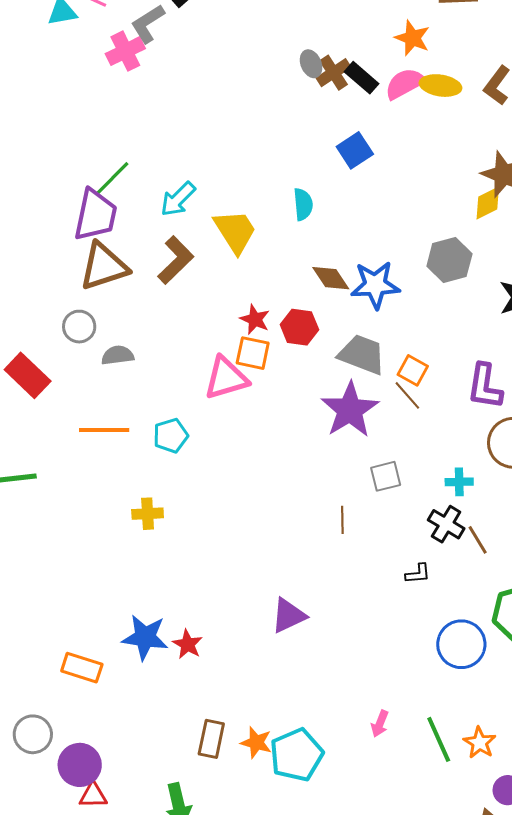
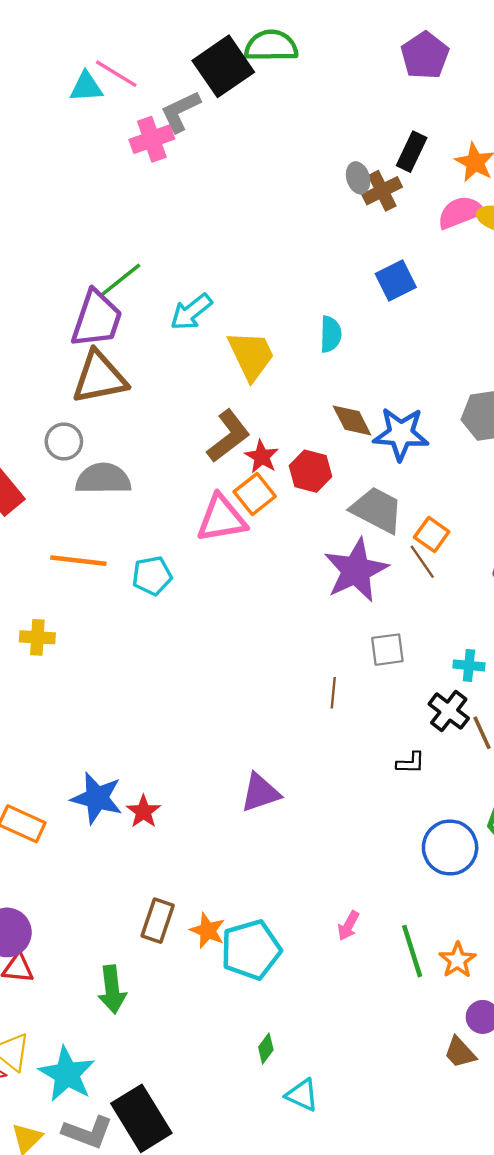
black rectangle: (362, 78) -> (412, 152), moved, turned 68
brown L-shape: (176, 260) -> (228, 436), moved
orange square: (253, 353) -> (255, 494), turned 33
gray semicircle: (118, 355) -> (103, 479), size x1.5
yellow cross: (148, 514) -> (37, 637), moved

